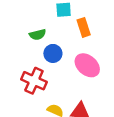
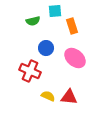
green semicircle: (38, 35) -> (33, 21), moved

